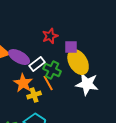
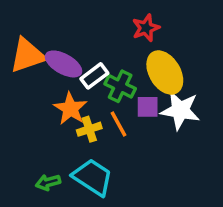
red star: (50, 36) -> (146, 28), moved
purple square: (71, 47) -> (148, 107), moved
orange line: (48, 83) -> (118, 124), moved

